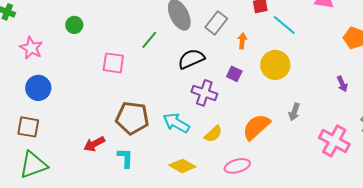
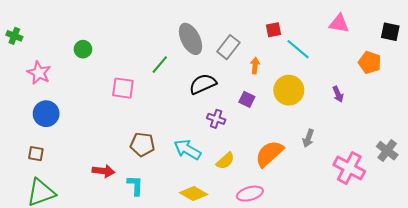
purple arrow: (342, 84) -> (338, 94), moved
purple cross: (204, 93) -> (216, 119), size x0.7
brown pentagon: (132, 118) -> (142, 144), size x0.7
brown square: (28, 127) -> (36, 154), size x0.7
red arrow: (94, 144) -> (103, 171), turned -145

